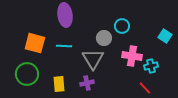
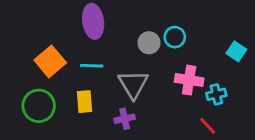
gray circle: (104, 38) -> (149, 43), moved
orange square: (35, 43) -> (50, 61), turned 35
yellow rectangle: (59, 84) -> (85, 102), moved

